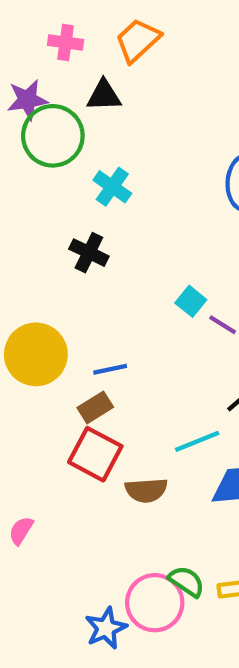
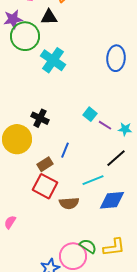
cyan cross: (112, 187) -> (53, 60), size x1.4
black cross: (89, 253) -> (40, 118), moved
blue line: (110, 369) -> (65, 150), moved, turned -56

